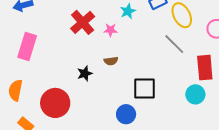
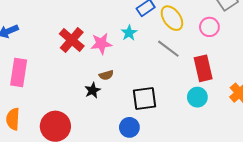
cyan star: (128, 11) -> (129, 33), moved
pink star: (110, 30) -> (101, 44), size x1.5
black star: (85, 73) -> (93, 90), moved

